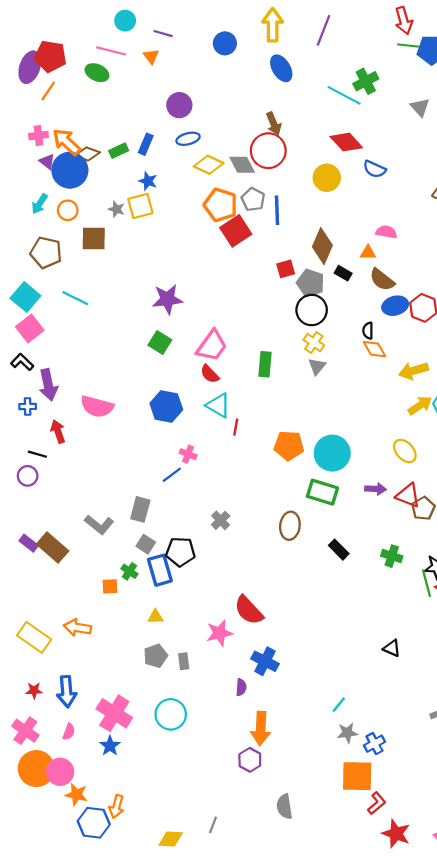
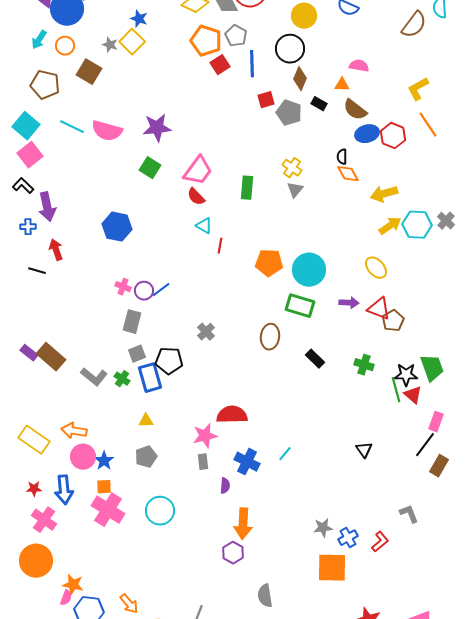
yellow square: (140, 206) -> (132, 42), turned -30
blue line: (277, 210) -> (252, 64), moved
red square: (236, 231) -> (220, 65), size x0.7
brown square: (94, 238) -> (89, 72), turned 30
brown diamond: (322, 246) -> (300, 79), size x0.7
black circle: (312, 310) -> (290, 49), moved
cyan triangle: (218, 405) -> (204, 226), size x0.7
pink semicircle: (97, 406) -> (107, 131), moved
blue hexagon: (166, 406) -> (117, 227), moved
pink cross: (188, 454) -> (123, 287), moved
purple circle: (28, 476) -> (144, 291), moved
gray L-shape: (99, 525) -> (94, 377), moved
gray square: (146, 544) -> (137, 354), turned 36
orange square: (110, 586) -> (104, 487), moved
red semicircle: (249, 610) -> (232, 415), turned 132
black triangle: (392, 648) -> (364, 450), turned 30
gray rectangle: (184, 661) -> (203, 462), moved
cyan line: (339, 705) -> (285, 454), moved
pink cross: (25, 731) -> (44, 520), moved
pink semicircle: (69, 732) -> (66, 598), moved
blue star: (110, 746) -> (104, 461), moved
pink circle: (60, 772) -> (83, 457), moved
red L-shape: (377, 803) -> (380, 542), moved
orange arrow: (116, 806) -> (129, 604), moved, turned -55

